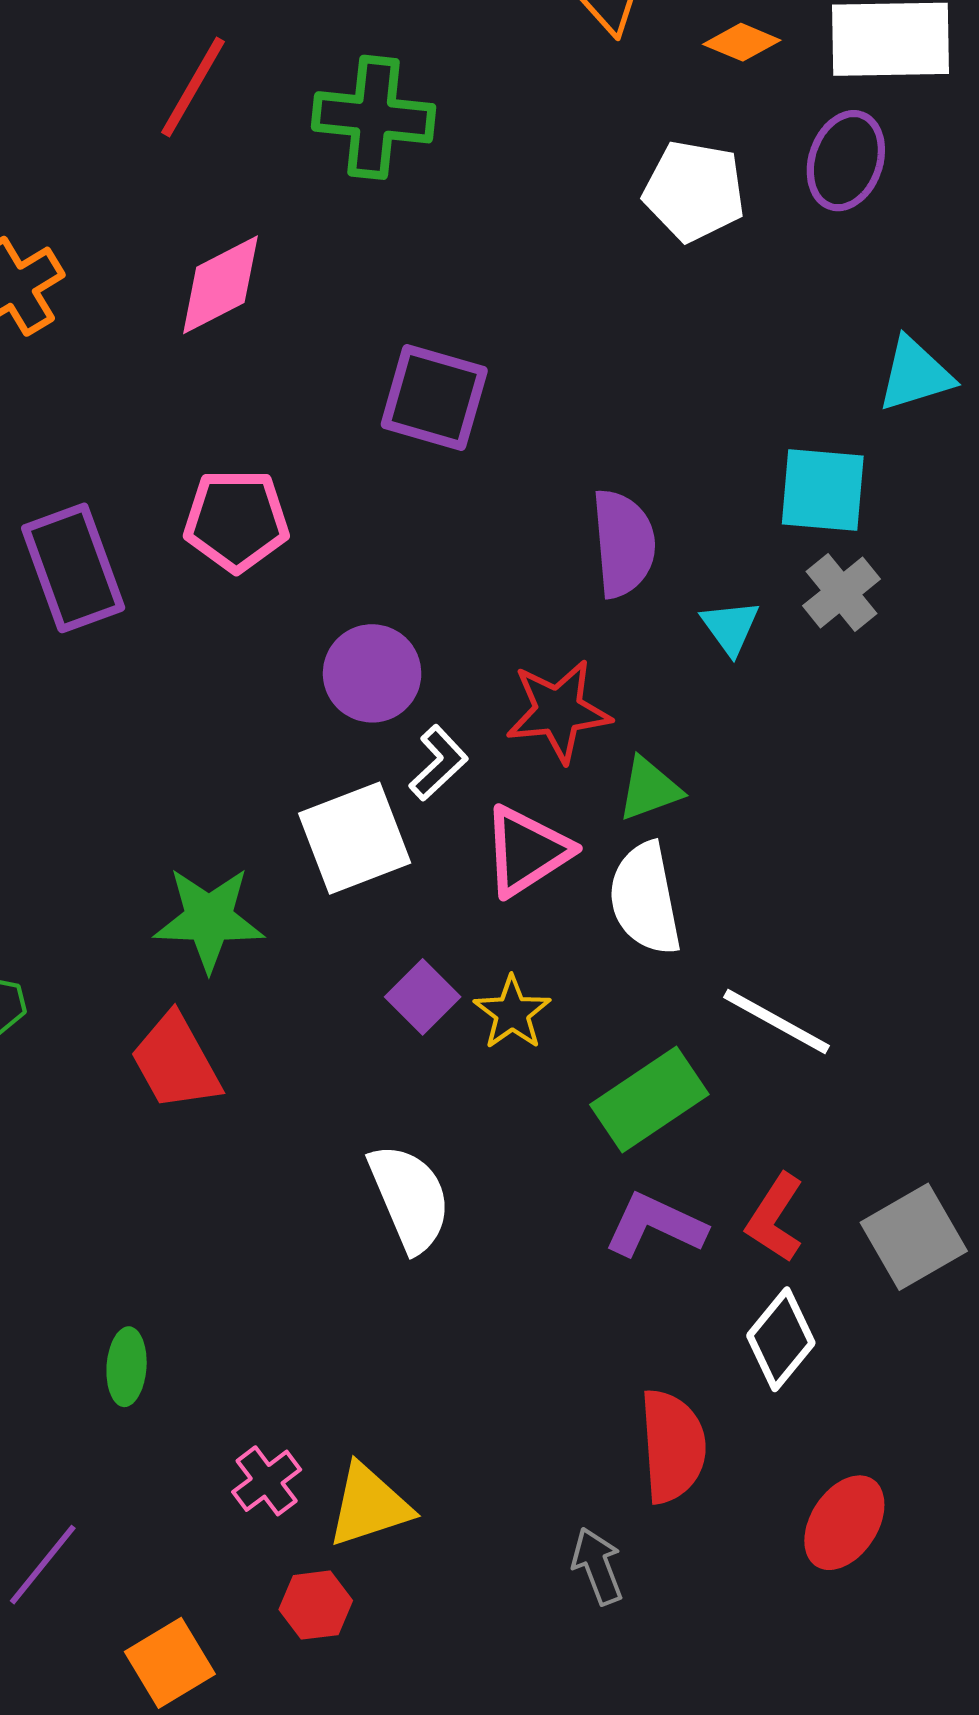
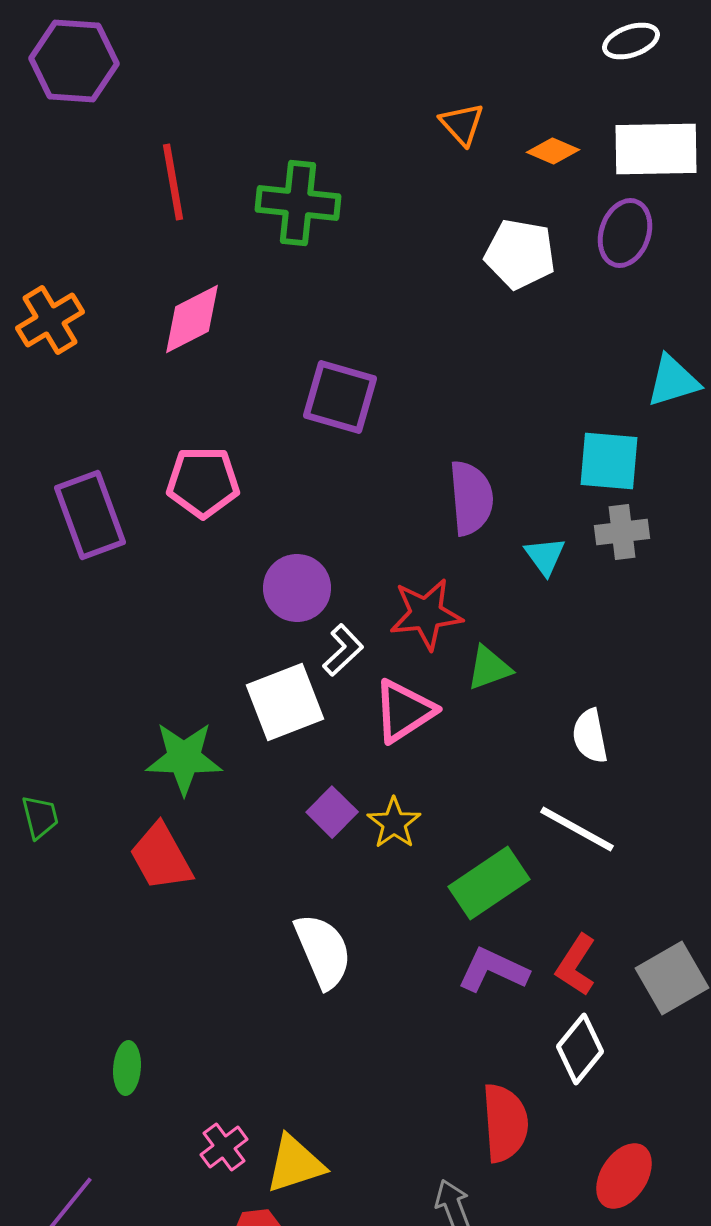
red line: (193, 87) -> (173, 182), turned -40
gray cross: (842, 592) -> (622, 532), turned 32
white semicircle: (645, 899) -> (590, 736), moved, size x0.7

